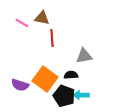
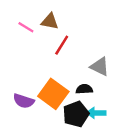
red line: (52, 38) -> (62, 45), turned 36
gray triangle: (84, 56) -> (100, 66), turned 36
black pentagon: (64, 96) -> (76, 114), turned 30

